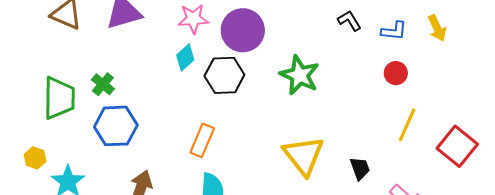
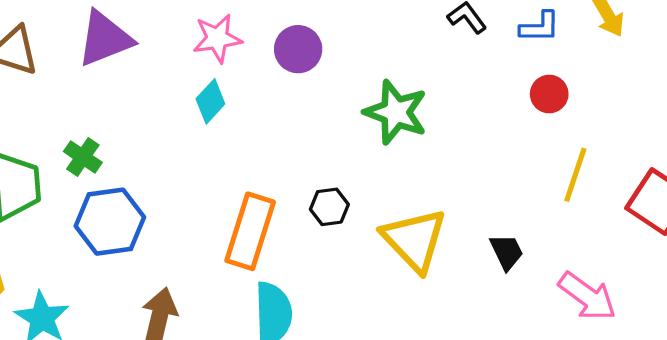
purple circle: (243, 30) -> (298, 49), size x0.7
black hexagon: (224, 75) -> (329, 207), moved, size x0.6
orange rectangle: (202, 140) -> (250, 231), size x1.4

